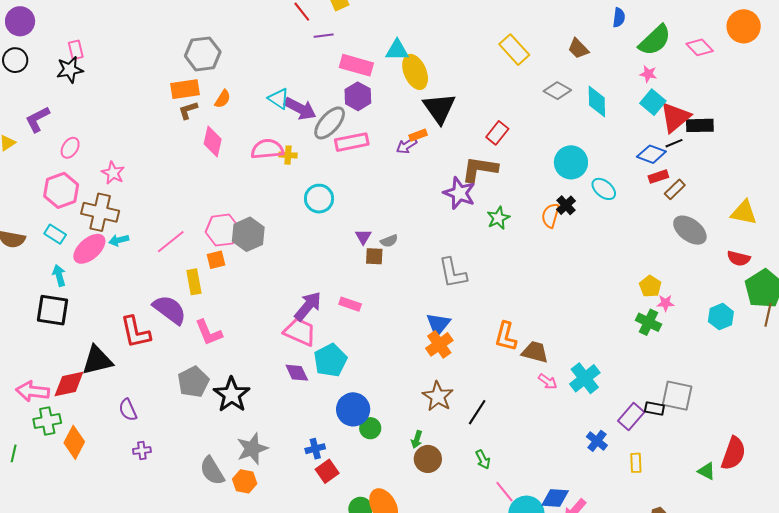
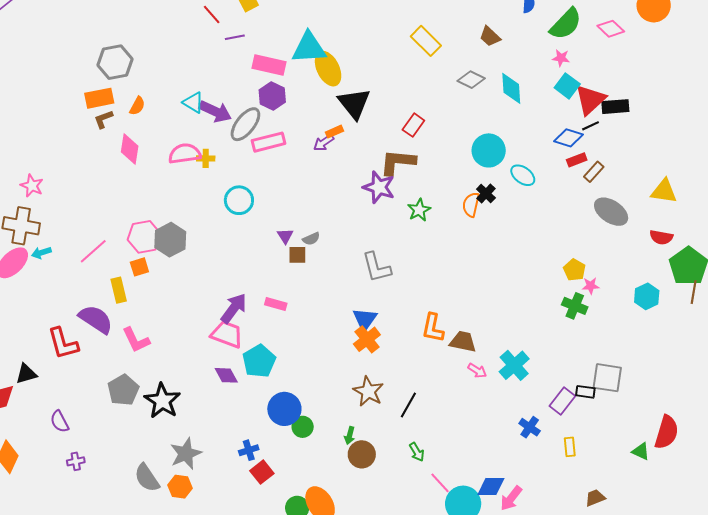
cyan triangle: (397, 50) -> (309, 48), size x1.5
black triangle: (97, 360) -> (26, 374), size x0.7

